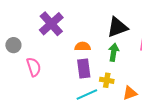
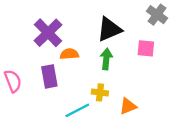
purple cross: (51, 24) -> (48, 33), moved
purple rectangle: (84, 68) -> (49, 76), moved

